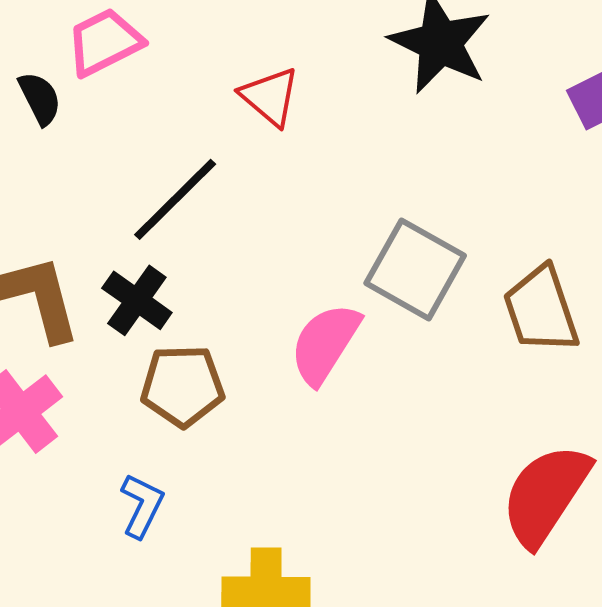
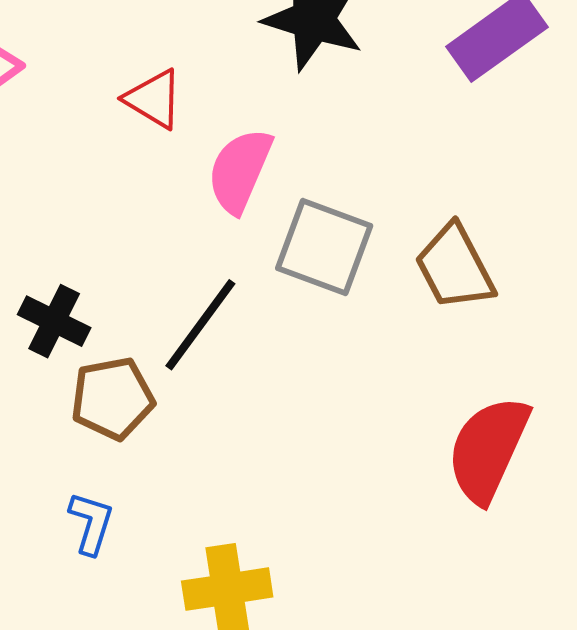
black line: (175, 199) -> (200, 325), moved
pink semicircle: (325, 344) -> (240, 171), moved

